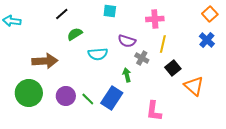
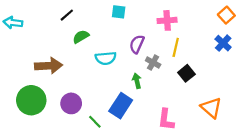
purple semicircle: (127, 41) -> (137, 44), turned 96
orange triangle: (194, 86) -> (211, 108), moved
green line: (88, 99) -> (95, 122), moved

